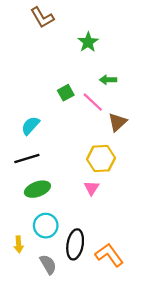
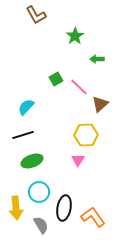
green arrow: (108, 80) -> (97, 59), moved
yellow arrow: (19, 244) -> (16, 208), size x1.6

